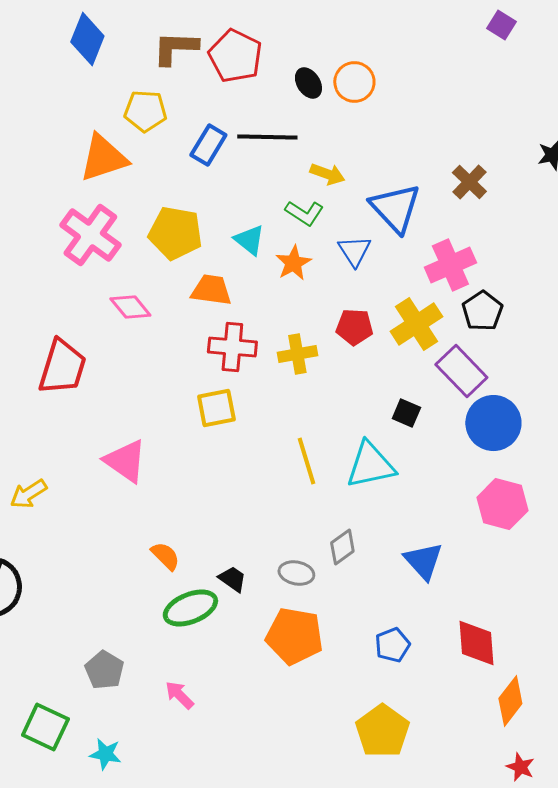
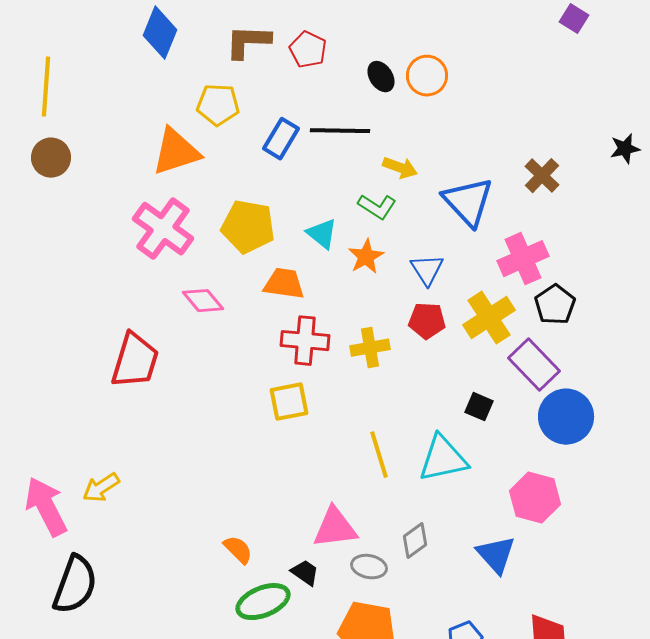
red pentagon: (235, 56) -> (308, 50), size x0.7
blue triangle: (354, 251) -> (427, 270), moved
pink triangle: (125, 461) -> (335, 528), moved, turned -42
pink hexagon: (502, 504) -> (535, 498), moved

